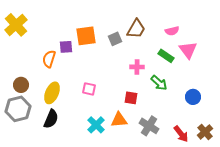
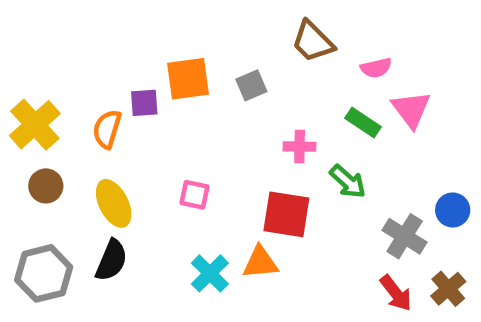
yellow cross: (16, 25) -> (35, 125), moved
brown trapezoid: (136, 29) -> (313, 42), moved, turned 105
yellow ellipse: (52, 93) -> (114, 203), turned -50
blue circle: (193, 97) -> (453, 210), moved
red square: (131, 98) -> (286, 214), size x1.6
gray hexagon: (18, 109) -> (44, 273), moved
gray cross: (149, 126) -> (405, 236), moved

